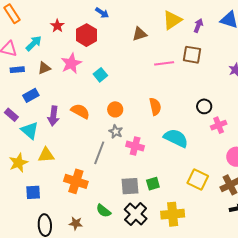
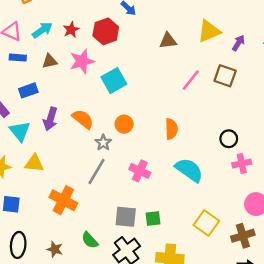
red star: (57, 26) -> (71, 30), moved
pink line: (164, 63) -> (191, 80), turned -54
cyan square: (100, 75) -> (114, 81), size x1.5
gray star: (116, 131) -> (103, 143), moved

